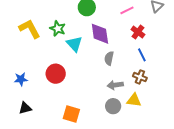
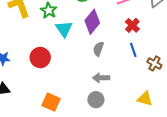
purple diamond: (100, 34) -> (92, 22), turned 40
brown cross: (140, 77) -> (154, 63), moved
yellow triangle: (134, 100) -> (145, 99), moved

